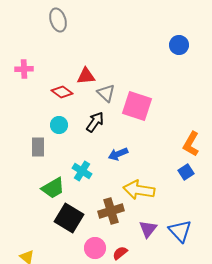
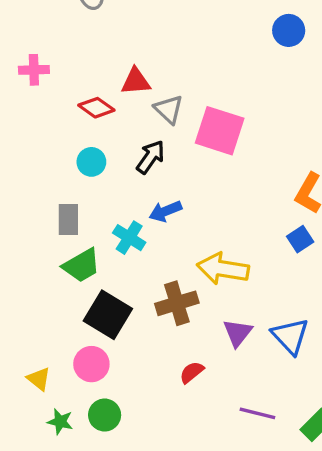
gray rectangle: (38, 147) -> (68, 219), moved
blue arrow: (118, 154) -> (165, 211), moved
pink circle: (95, 248) -> (91, 364), moved

